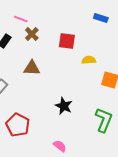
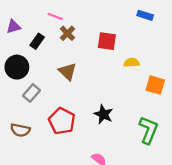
brown triangle: (32, 68) -> (67, 72), turned 42
red pentagon: (18, 125) -> (62, 121), moved

